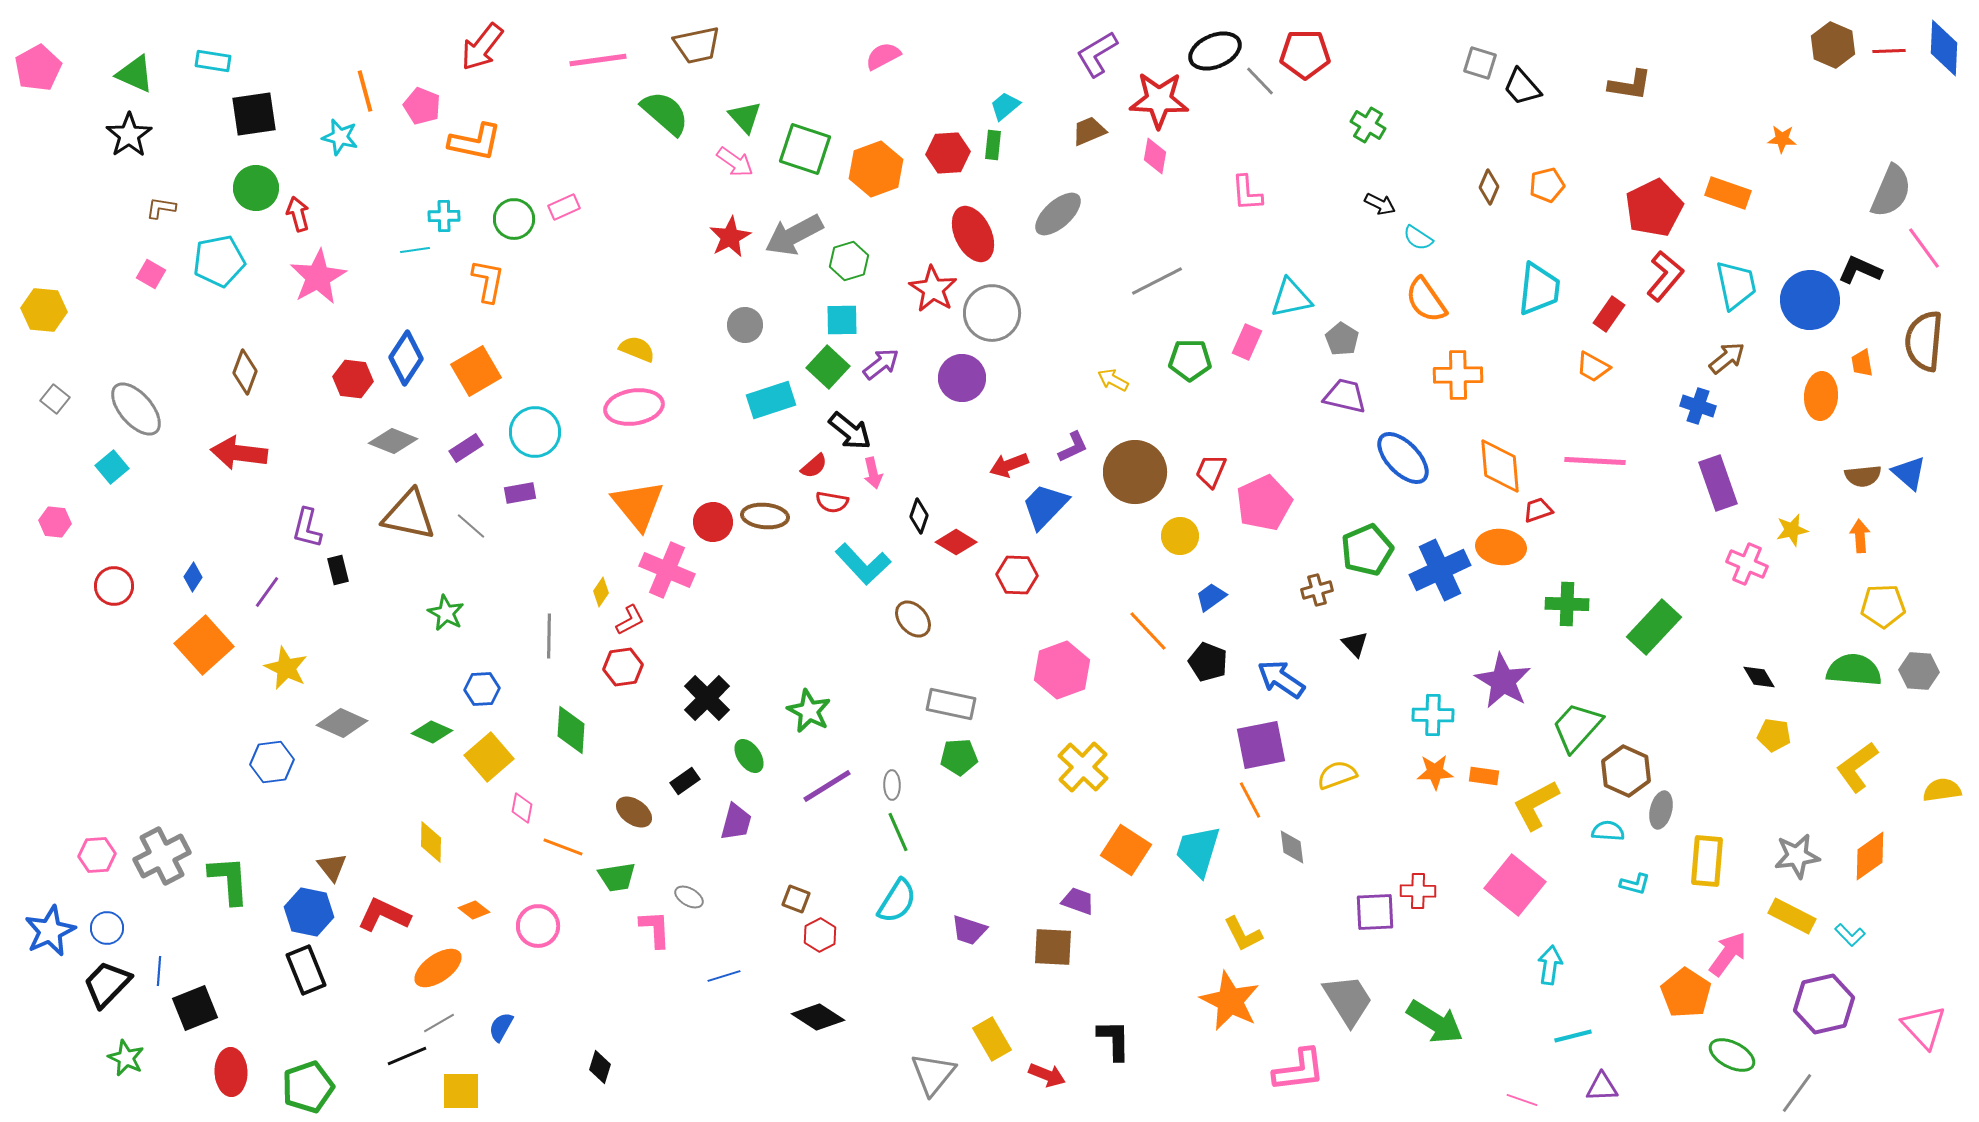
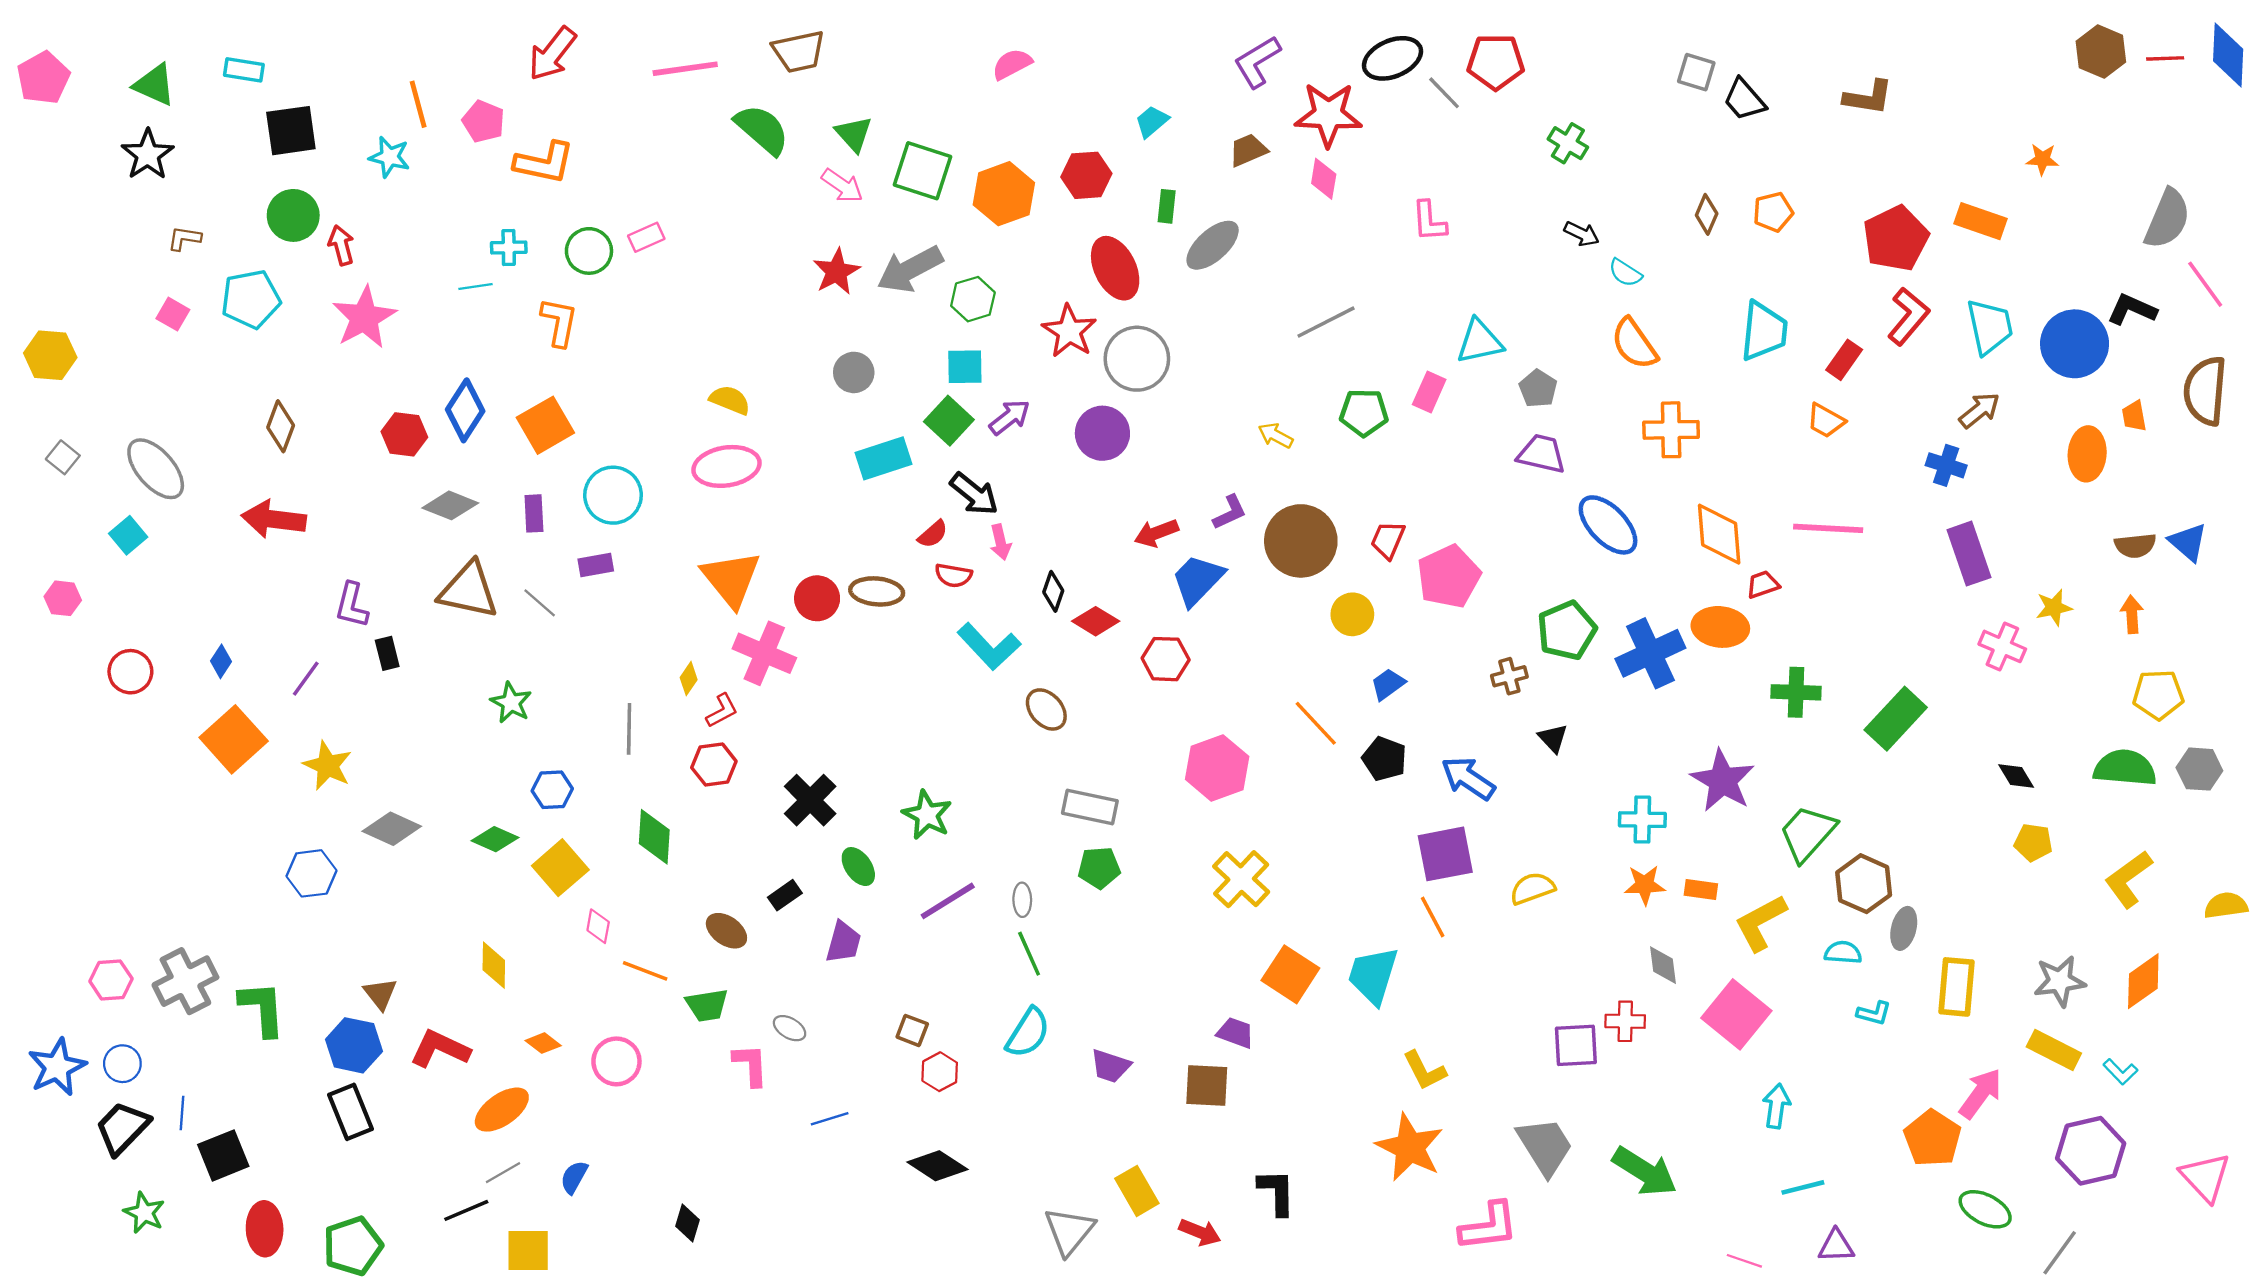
green rectangle: (993, 145) -> (1167, 206), moved
purple rectangle: (466, 448) -> (534, 513), turned -60
gray diamond: (1292, 847) -> (1663, 965), moved

